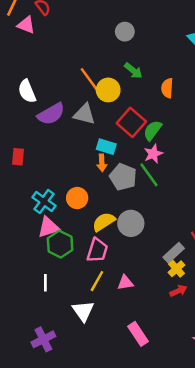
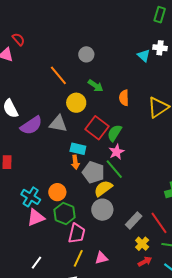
orange line: (89, 79) -> (58, 75), moved
yellow semicircle: (104, 222) -> (103, 188), moved
green hexagon: (60, 244) -> (65, 213), moved
gray rectangle: (174, 253) -> (134, 220), moved
white line: (45, 283) -> (36, 263), turned 40

